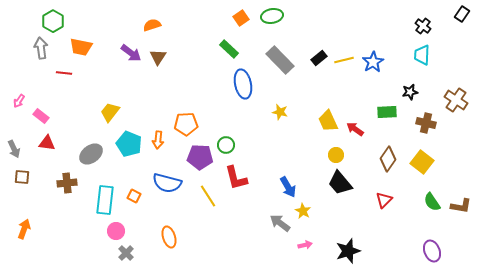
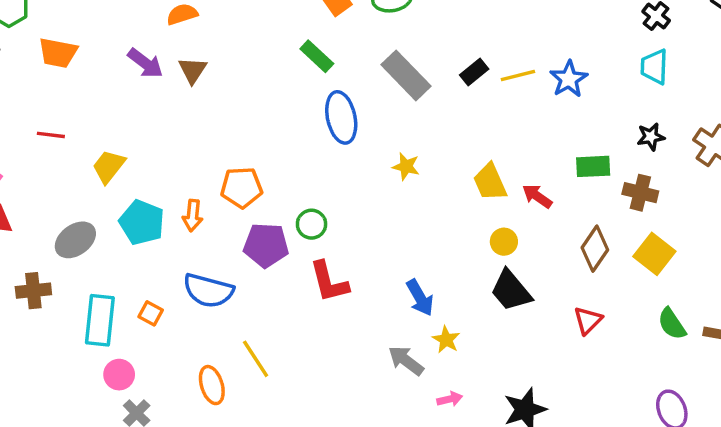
red line: (64, 73) -> (51, 135), moved
black star: (410, 92) -> (651, 137), moved
brown cross: (426, 123) -> (640, 193), moved
yellow line: (208, 196) -> (256, 359), moved

